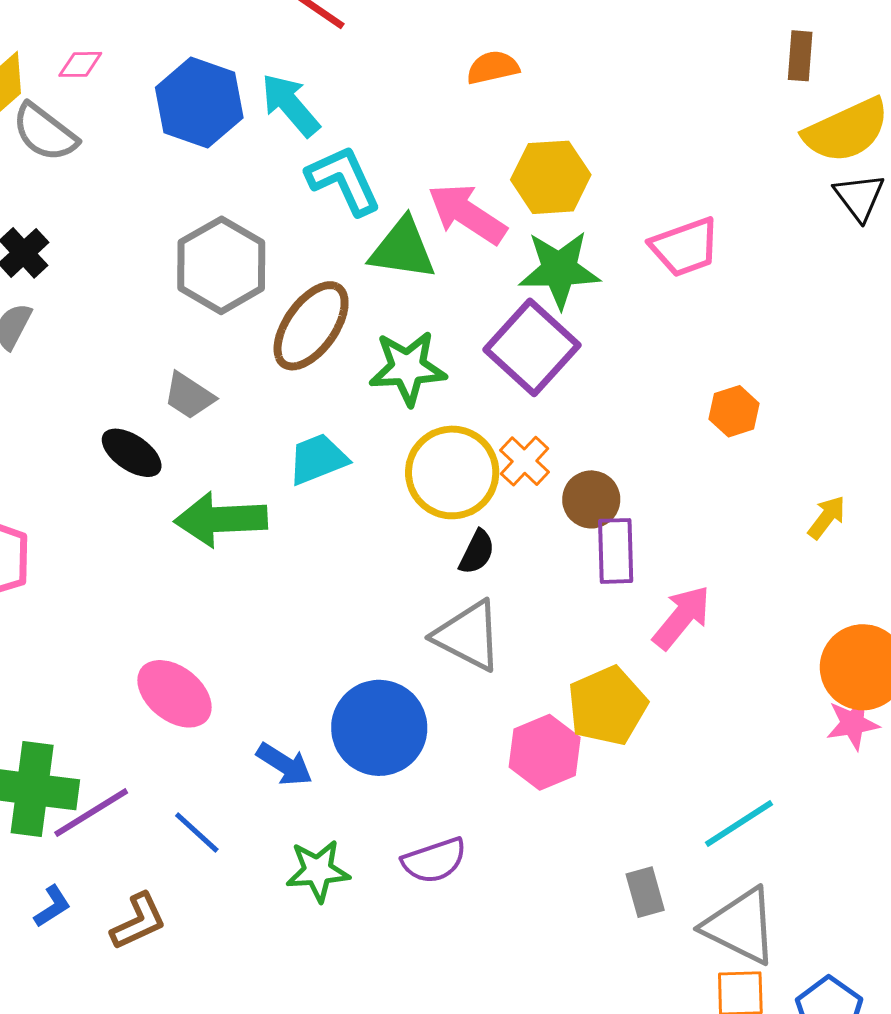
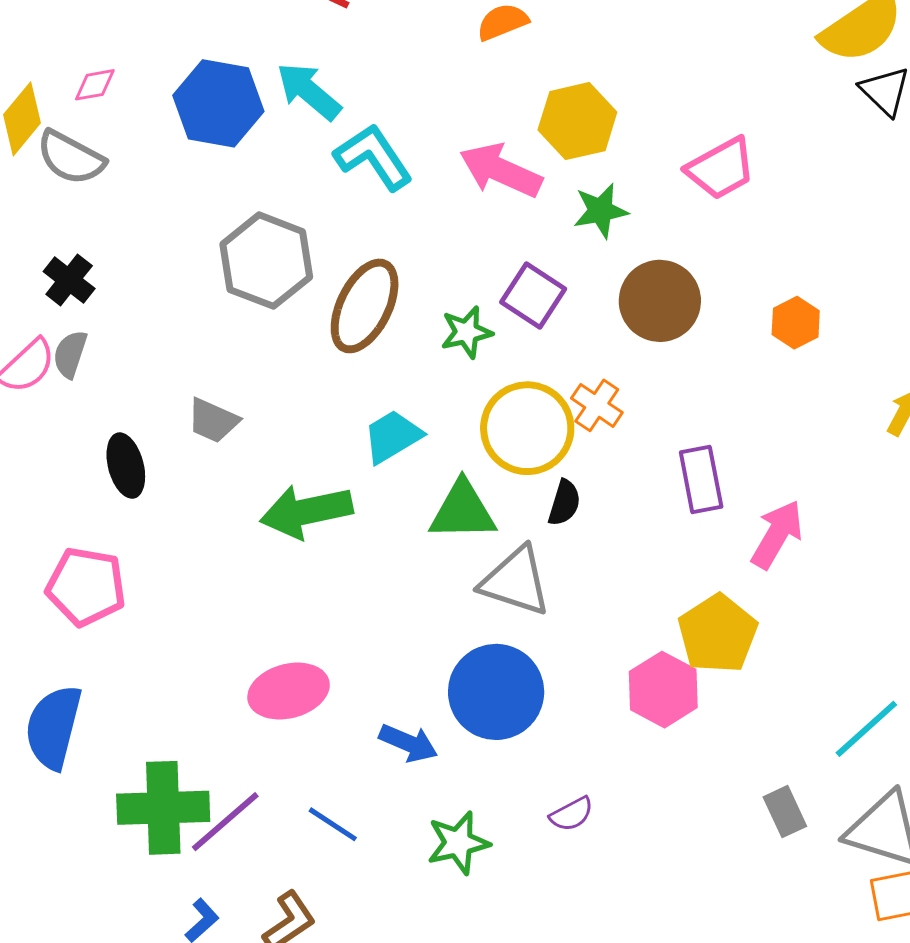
green triangle: (403, 249) -> (463, 511), moved
green star: (559, 270) -> (601, 211), size x0.7
purple square: (532, 347) -> (533, 295), moved, size x0.7
green star: (408, 368) -> (467, 332), size x0.7
gray trapezoid: (189, 396) -> (213, 421), moved
black ellipse: (132, 453) -> (126, 466), moved, turned 50
brown circle: (591, 499) -> (660, 301), moved, size x1.4
gray triangle: (468, 636) -> (516, 581), moved
pink ellipse: (175, 694) -> (289, 691), turned -44
purple semicircle: (434, 860) -> (572, 814), size x0.7

